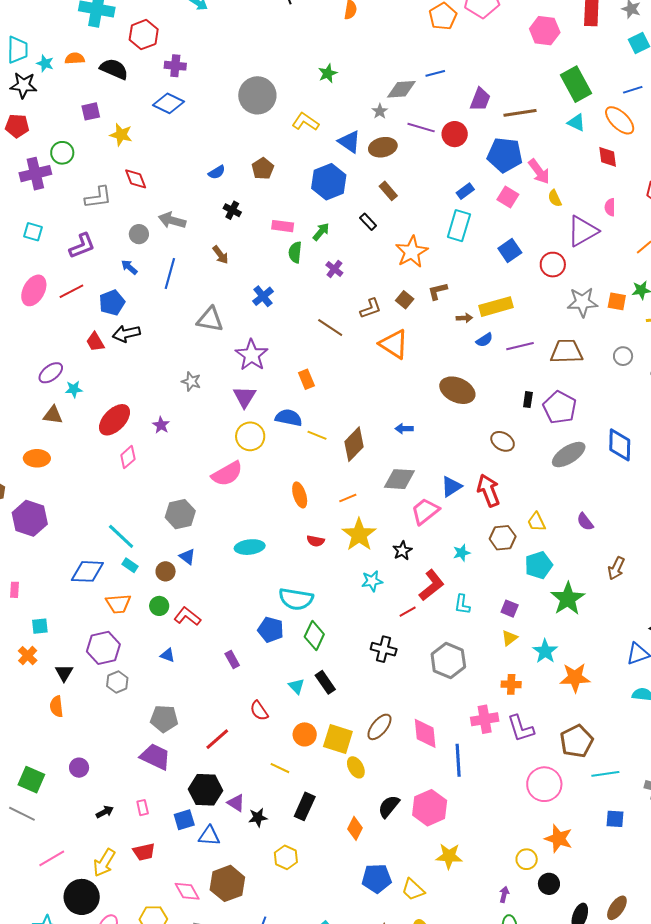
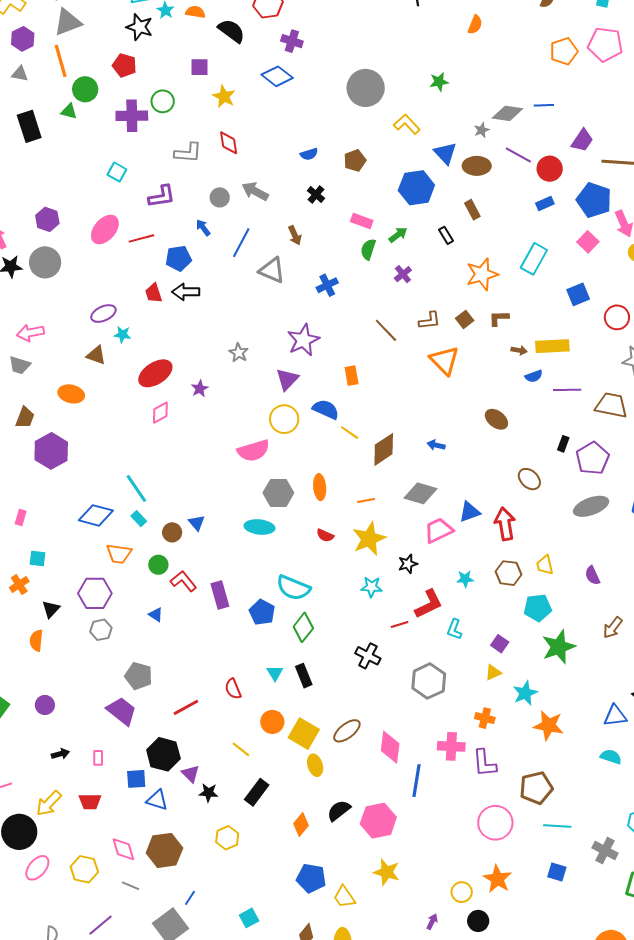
blue rectangle: (465, 191) -> (545, 203), moved
gray triangle: (210, 319) -> (272, 270), moved
brown ellipse: (457, 390) -> (496, 419), size x0.7
gray hexagon: (180, 514) -> (278, 493), moved
purple rectangle: (232, 660) -> (220, 595), moved, size x1.5

